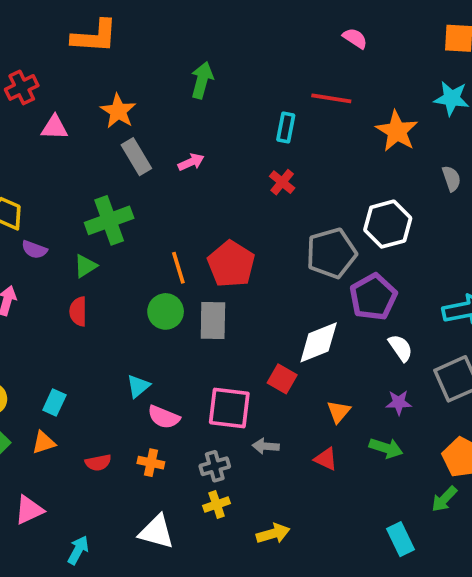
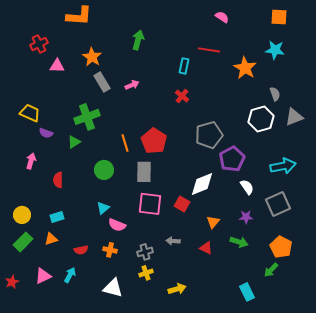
white hexagon: (388, 224) -> (261, 119), moved
red semicircle: (78, 311) -> (58, 180), moved
green circle: (166, 311) -> (104, 170), moved
cyan rectangle: (54, 403) -> (57, 217), turned 48
pink square: (229, 408) -> (150, 204), moved
cyan arrow: (78, 550) -> (70, 275), moved

